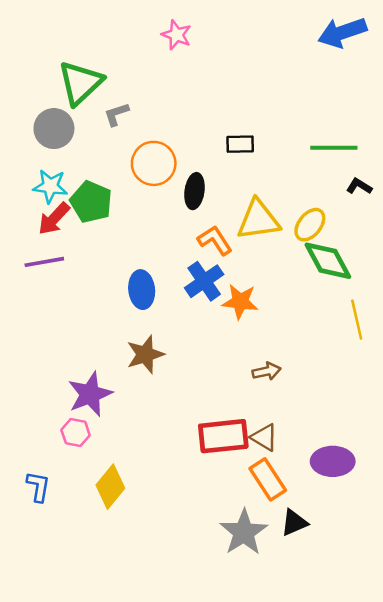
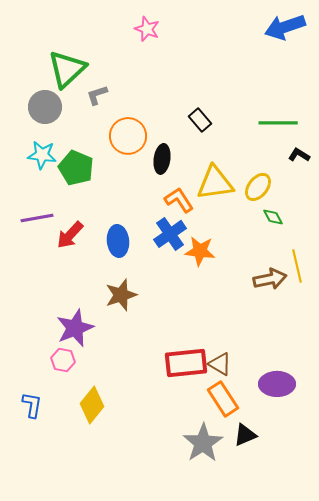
black rectangle: (240, 144) -> (200, 120), turned 50
red arrow: (54, 219) -> (70, 235), moved
green diamond: (328, 261) -> (273, 217), size x0.5
brown arrow: (267, 371) -> (270, 279), moved, size x1.4

